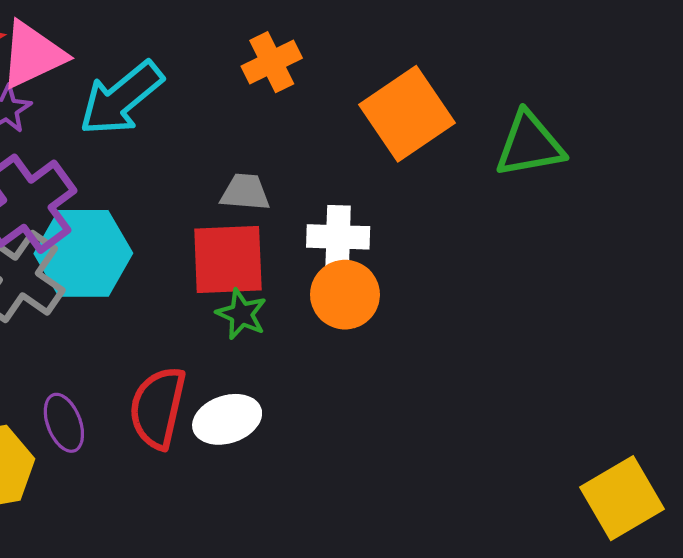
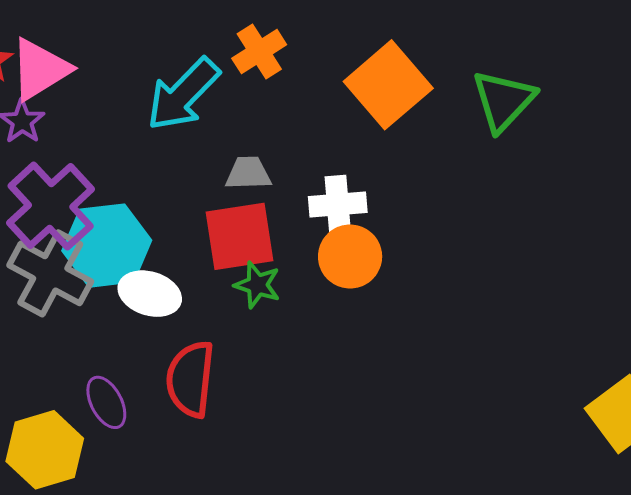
cyan arrow: (121, 98) -> (183, 94), moved
green triangle: (530, 145) -> (503, 101), turned -30
white ellipse: (227, 419) -> (150, 294), moved, turned 42

